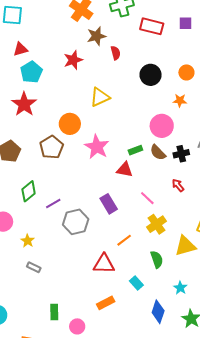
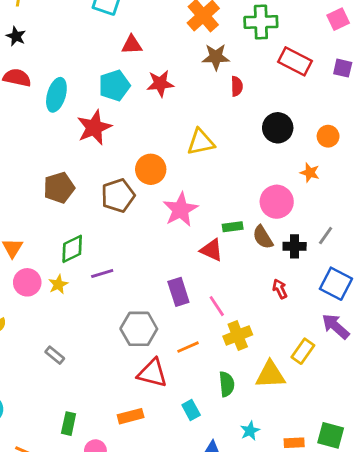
red triangle: (20, 49) -> (132, 45), moved
red star: (73, 60) -> (160, 83), moved
pink line: (147, 198) -> (217, 306), moved
gray hexagon: (76, 222) -> (139, 329), moved
yellow star: (28, 241) -> (58, 284), moved
orange rectangle: (106, 303) -> (131, 416), moved

